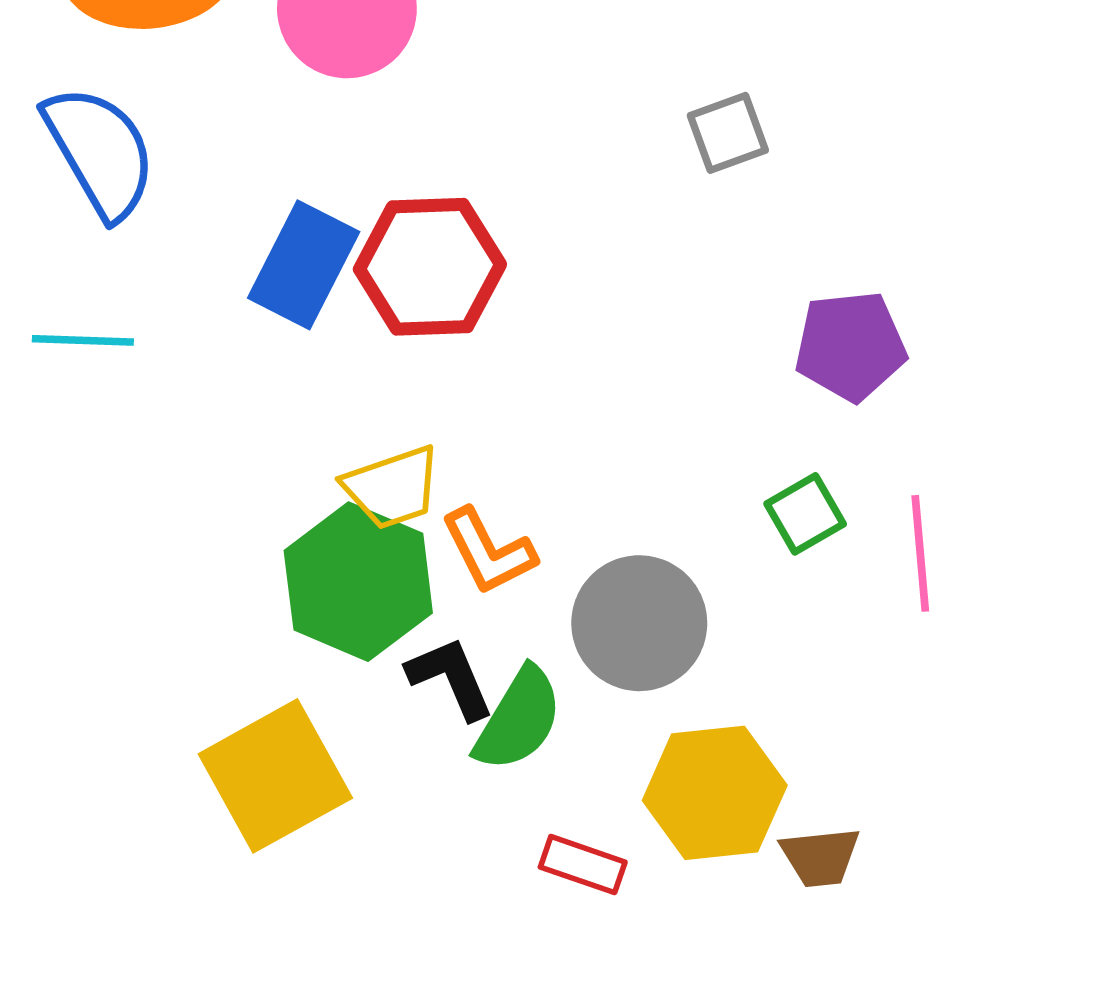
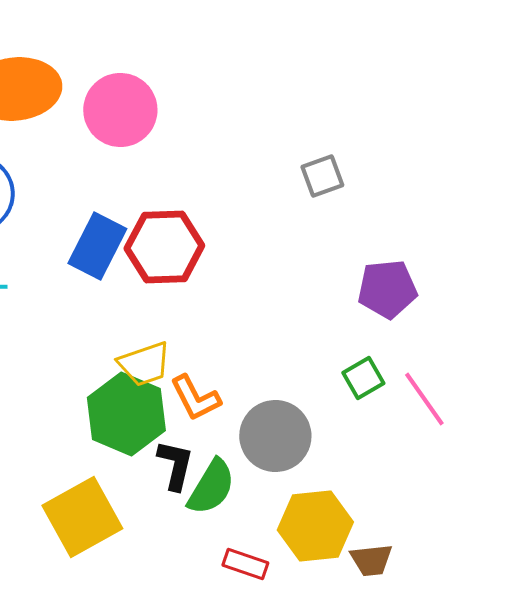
pink line: (920, 553) -> (424, 399), turned -30
black L-shape: (451, 678) -> (175, 465), turned 36

